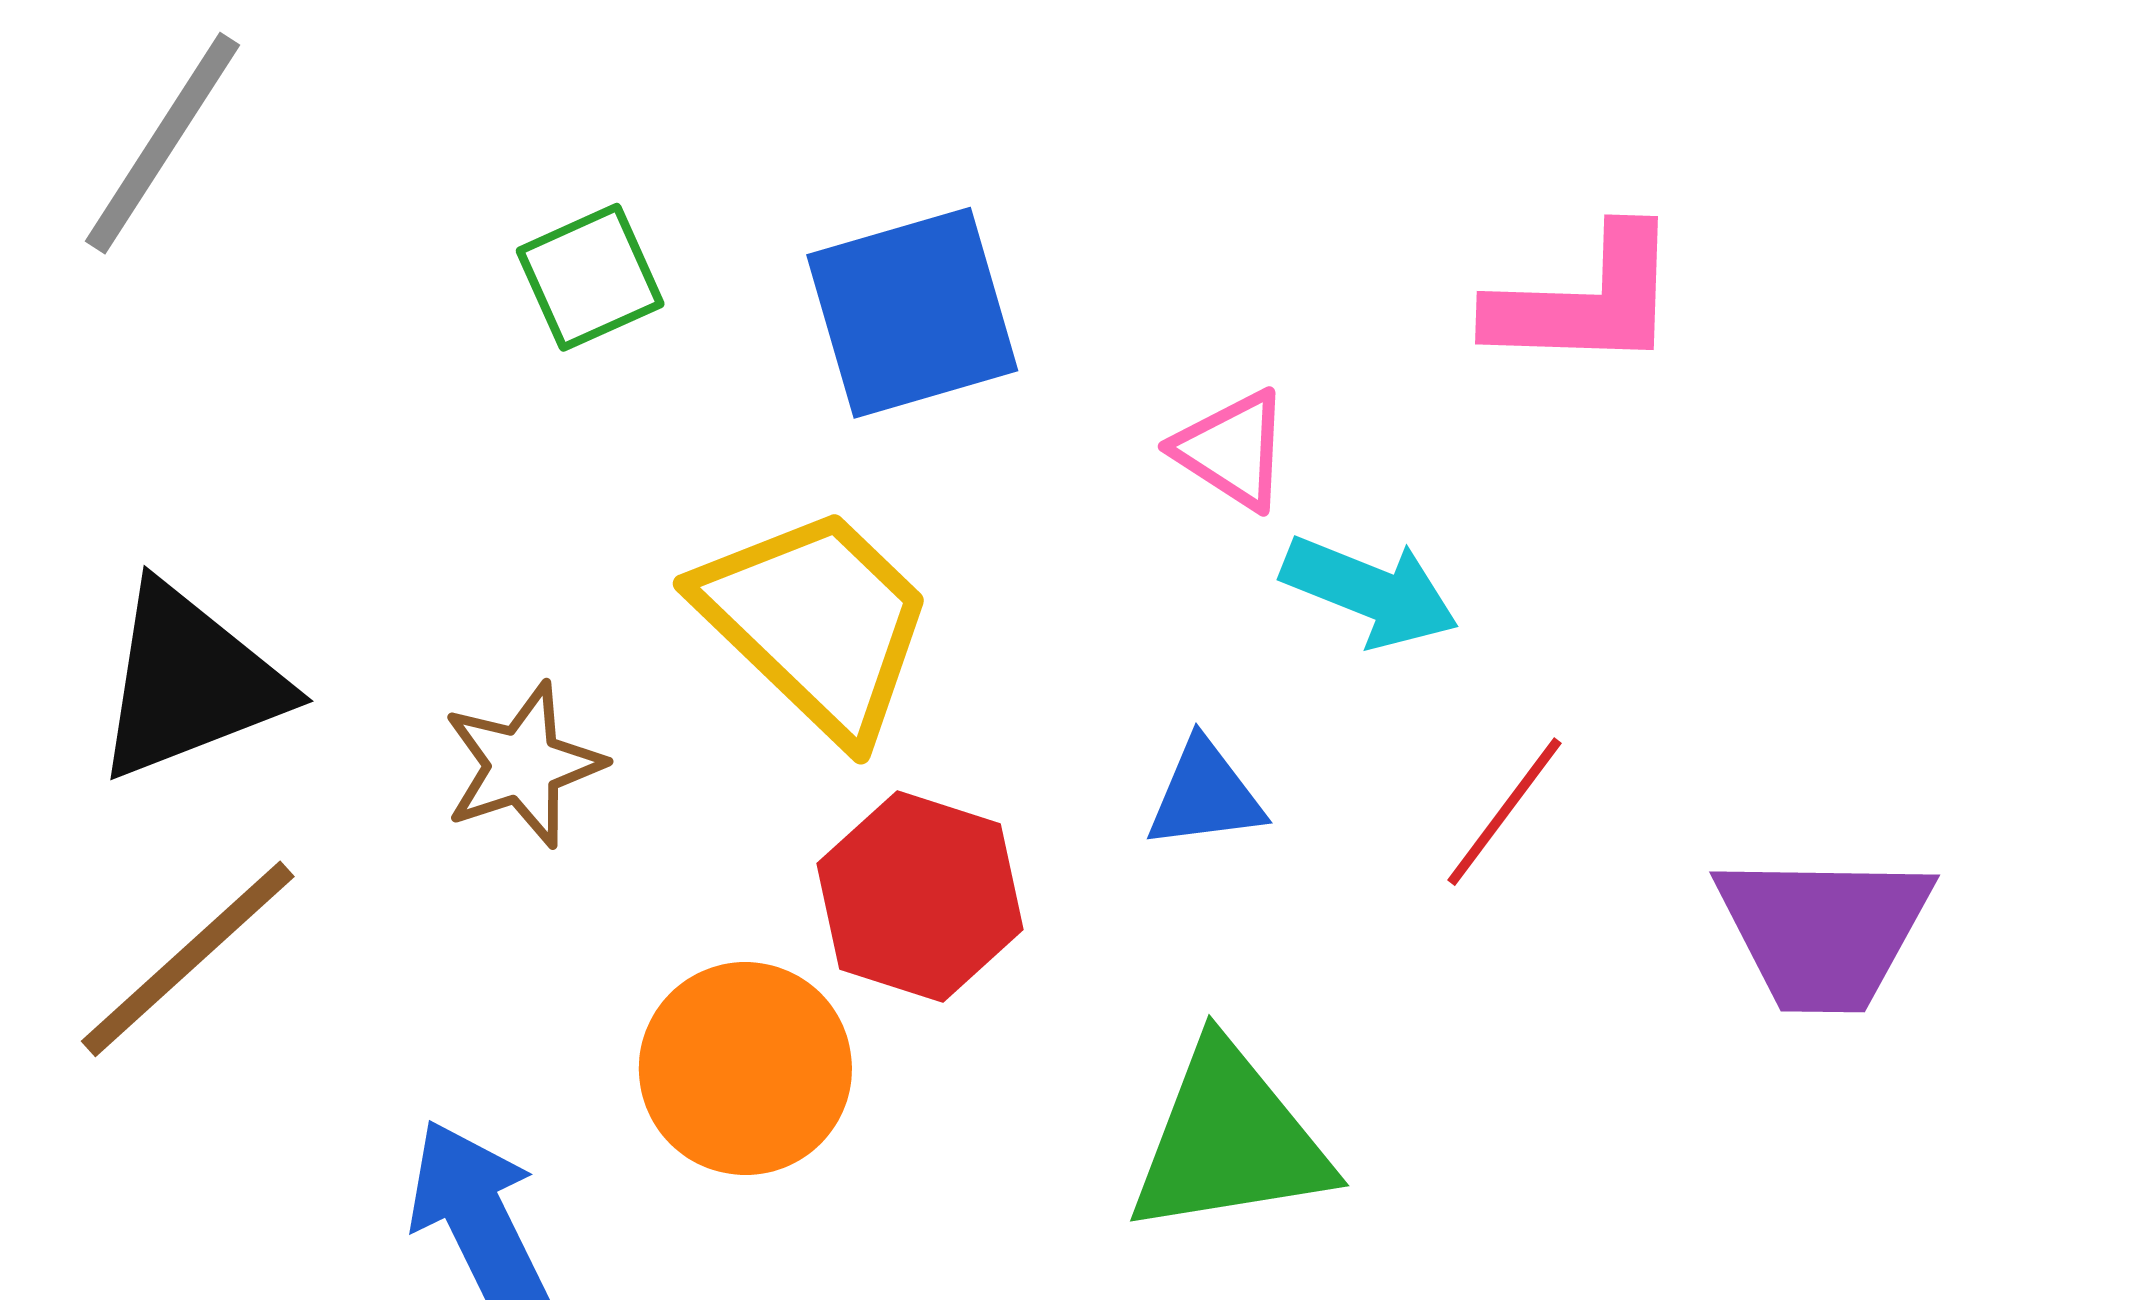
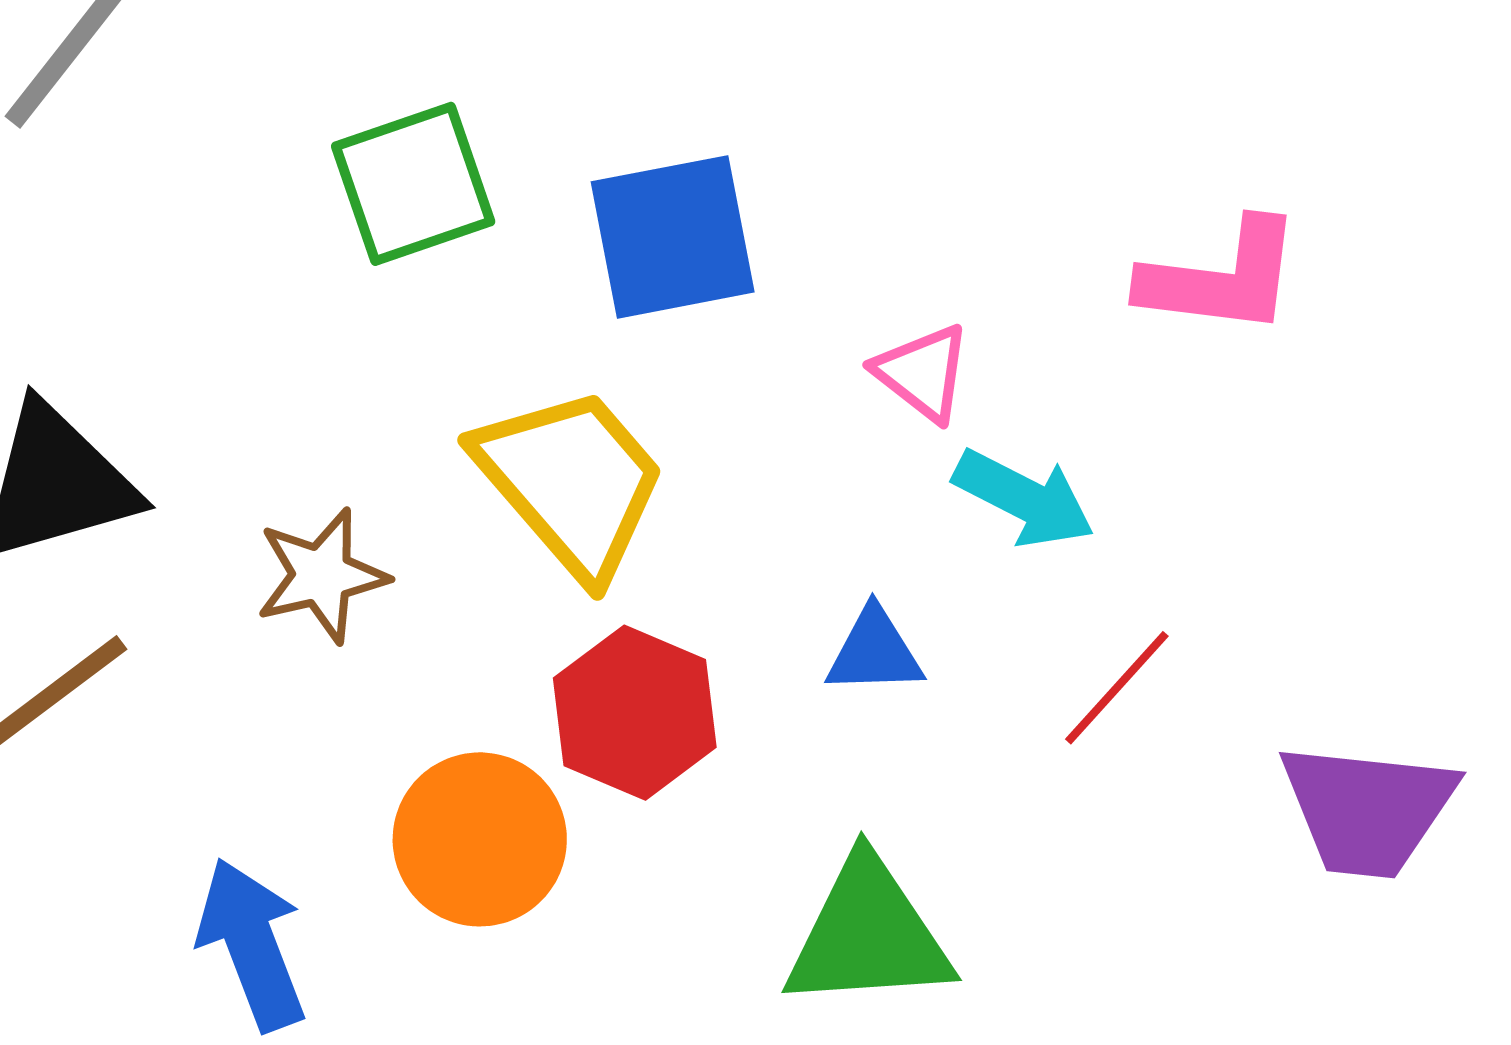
green square: (590, 277) -> (413, 184), size x1.4

